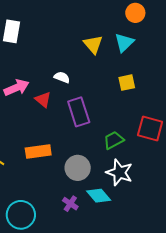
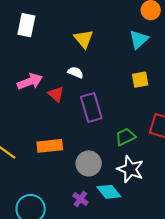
yellow triangle: (93, 44) -> (84, 39), moved

